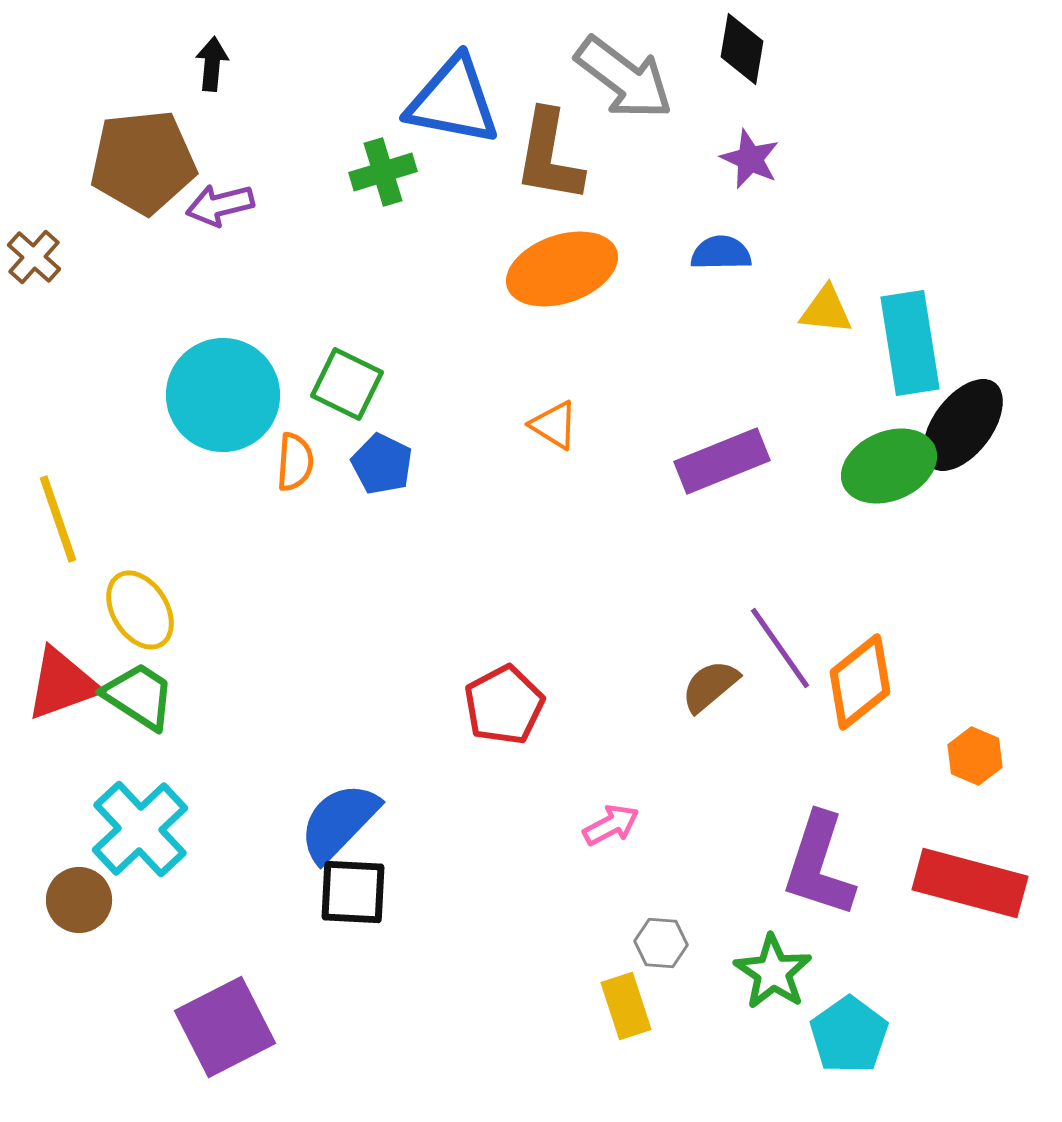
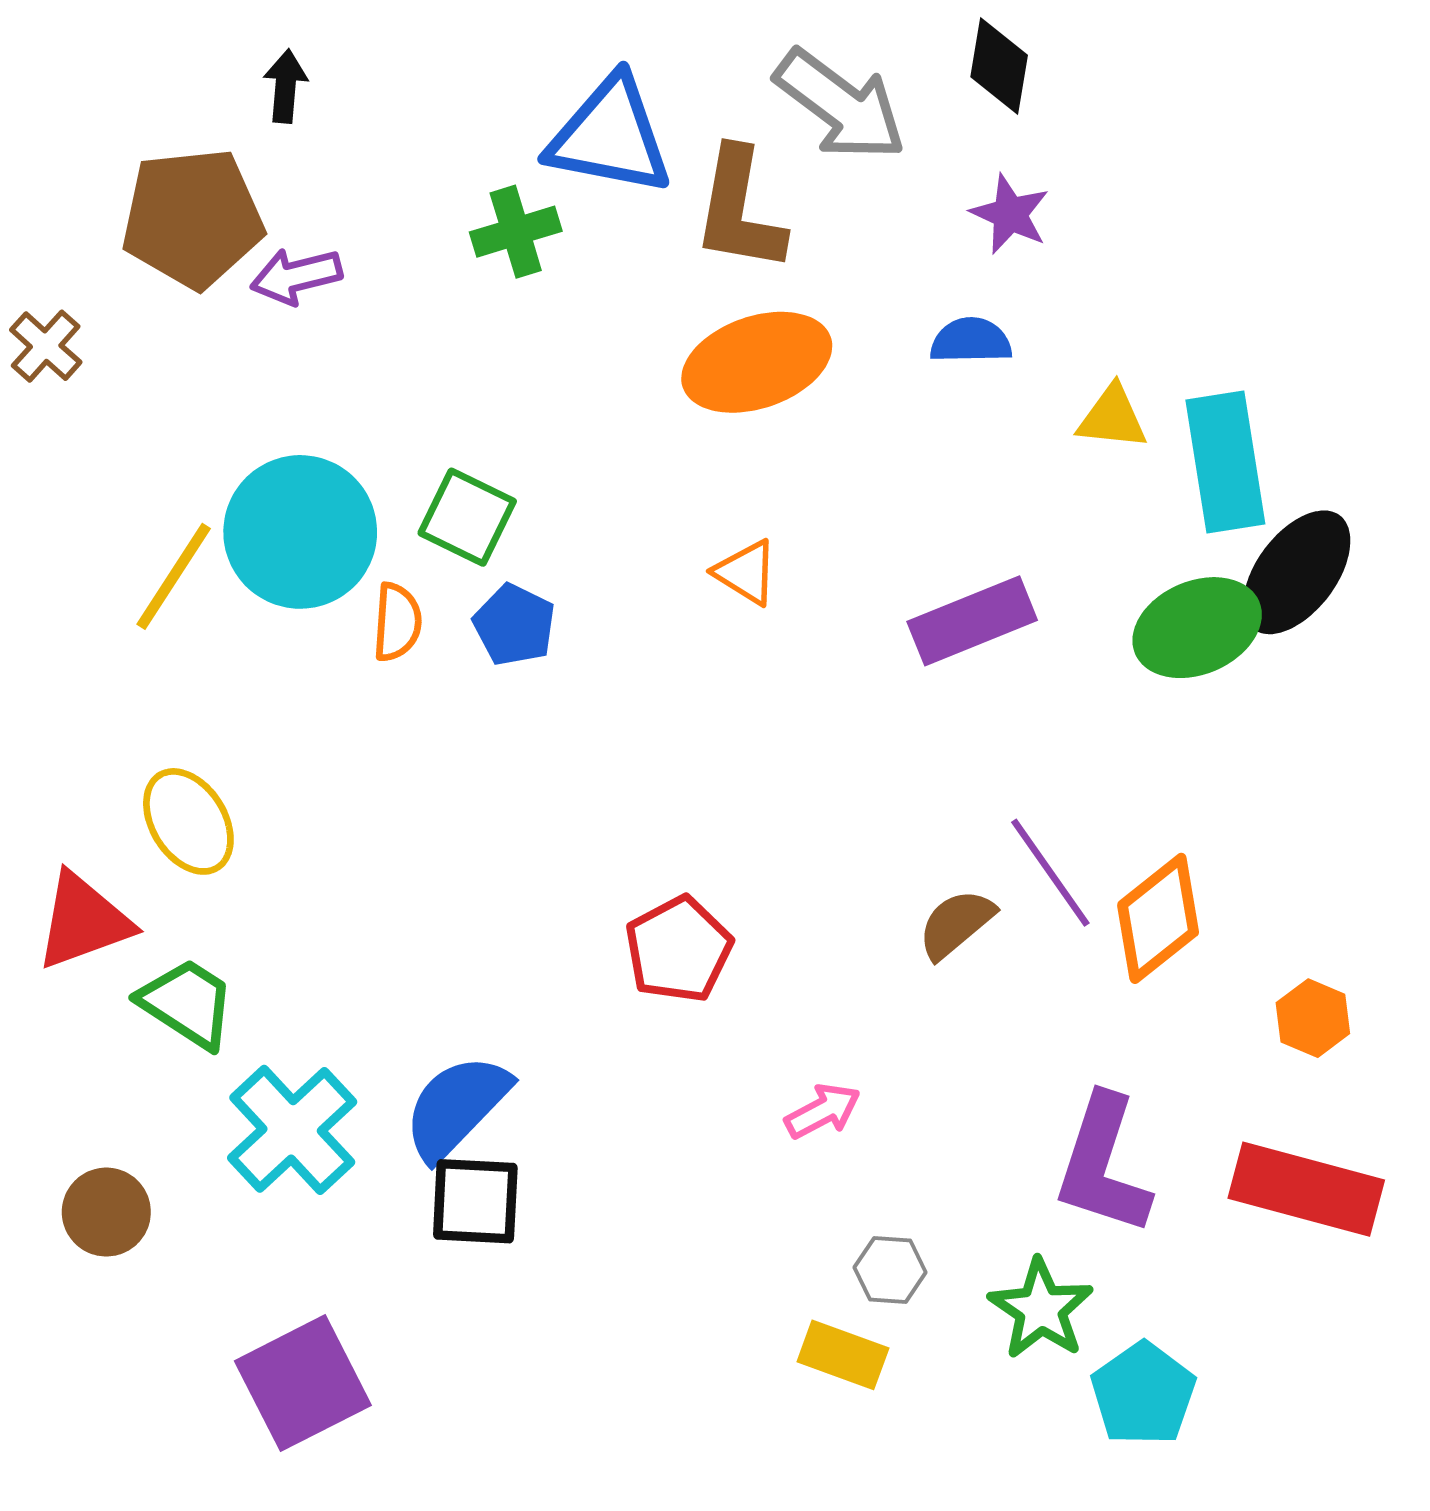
yellow line: (58, 519) -> (174, 576), moved, turned 52
green trapezoid: (139, 696) -> (187, 1003), moved
cyan cross: (140, 829) -> (292, 1130), moved
yellow rectangle: (626, 1006) -> (843, 1355), turned -52

